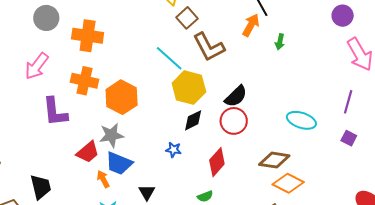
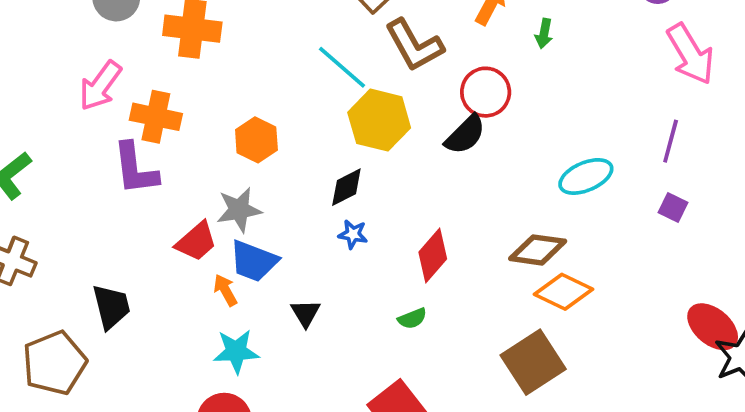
orange cross: (85, 81) -> (156, 117), moved
orange hexagon: (122, 97) -> (256, 140), size x0.7
black diamond: (193, 120) -> (346, 187), moved
cyan ellipse: (301, 120) -> (586, 176), turned -40
red circle: (234, 121) -> (486, 92), moved

